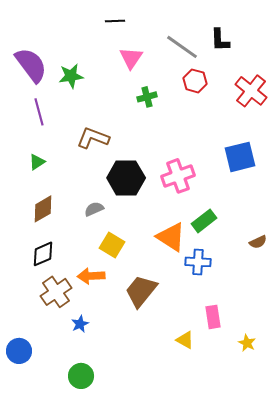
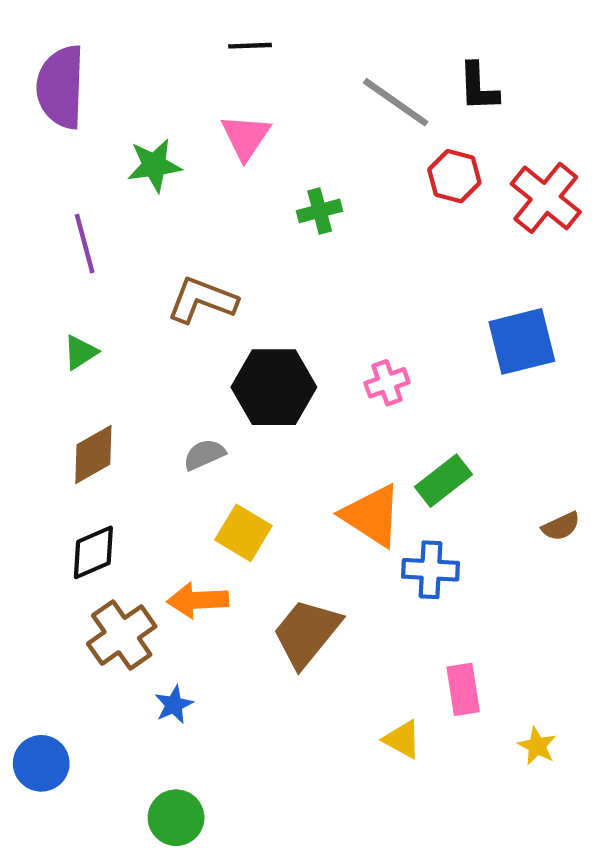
pink triangle: (131, 58) -> (246, 137), moved
purple semicircle: (31, 65) -> (61, 87), moved, turned -141
red hexagon: (195, 81) -> (454, 176), moved
pink cross: (178, 176) -> (387, 383), size x0.6

